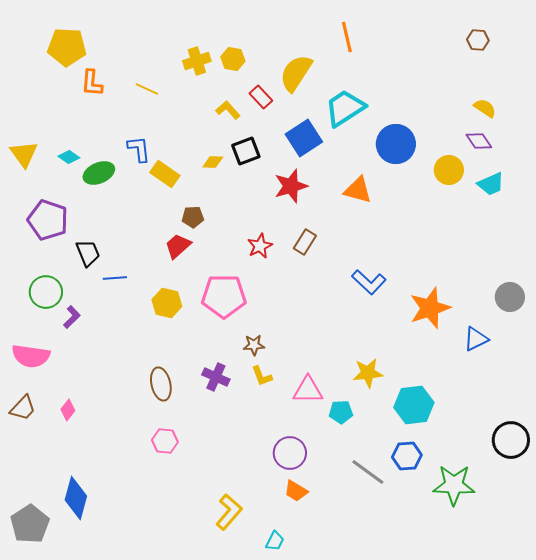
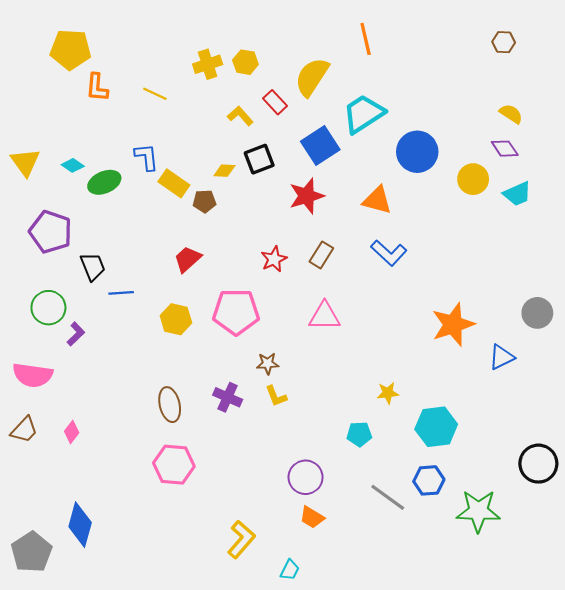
brown pentagon: (193, 217) -> (204, 201), moved
blue L-shape: (369, 282) -> (389, 253), moved
yellow star: (368, 373) -> (388, 393), size x0.7
pink triangle: (308, 390) -> (325, 316), moved
pink hexagon: (165, 441) -> (174, 465), size x1.5

